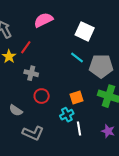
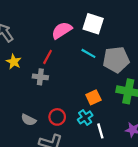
pink semicircle: (43, 20) -> (62, 30), moved
red line: (26, 47) -> (48, 57), moved
red circle: (42, 96) -> (57, 117), moved

